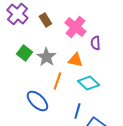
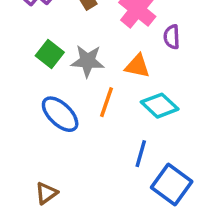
gray star: (46, 57) -> (88, 61), turned -30
blue ellipse: (37, 101) -> (60, 114), moved

